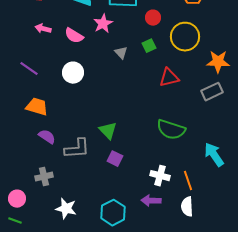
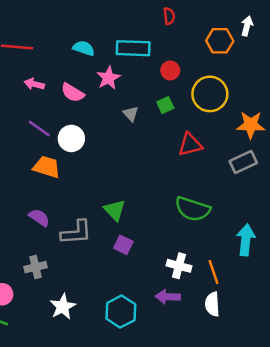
purple line: (29, 69) -> (39, 129), moved
orange trapezoid: (37, 107) -> (47, 167), moved
cyan arrow: (214, 155) -> (246, 240), turned 40
white star: (66, 209) -> (63, 307), turned 30

